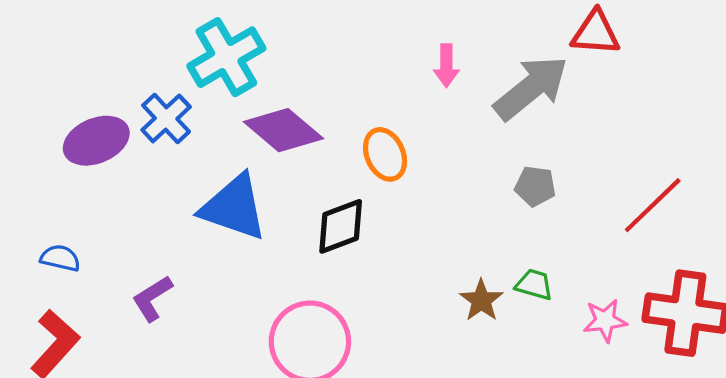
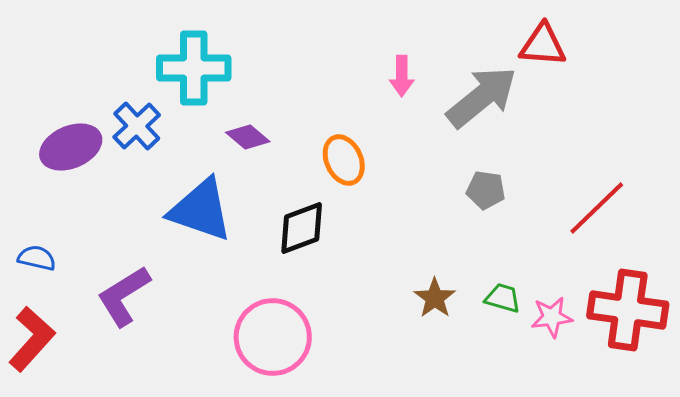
cyan cross: (226, 57) -> (194, 68), turned 30
purple diamond: (283, 130) -> (248, 137), size x0.6
green trapezoid: (534, 285) -> (503, 298), moved
purple L-shape: (152, 298) -> (124, 296), size x1.4

